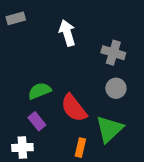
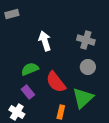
white arrow: (67, 33) -> (45, 41), moved
white cross: (22, 148) -> (17, 112), turned 35

